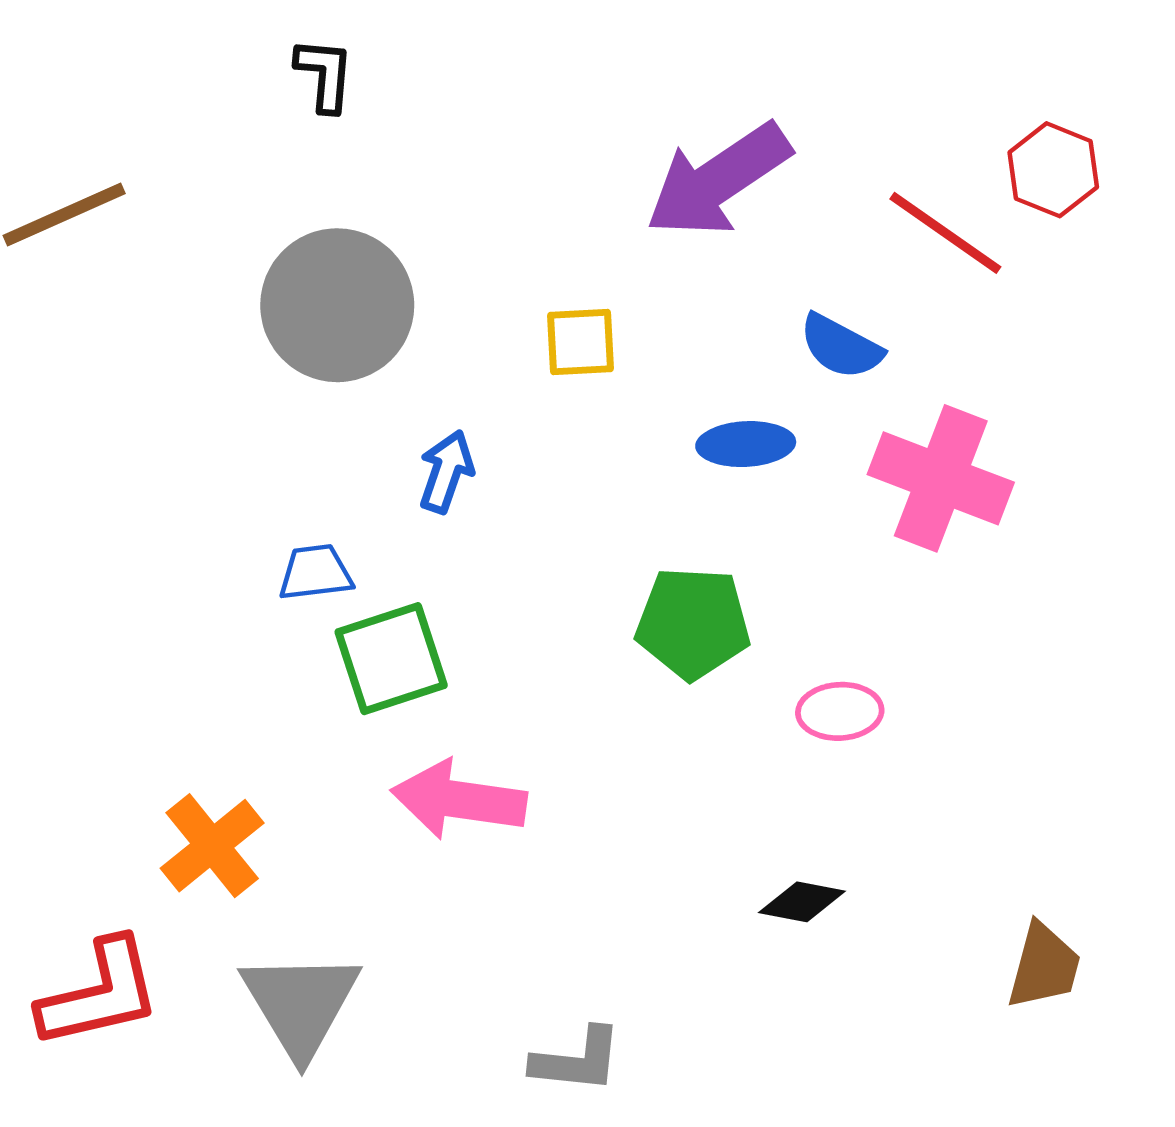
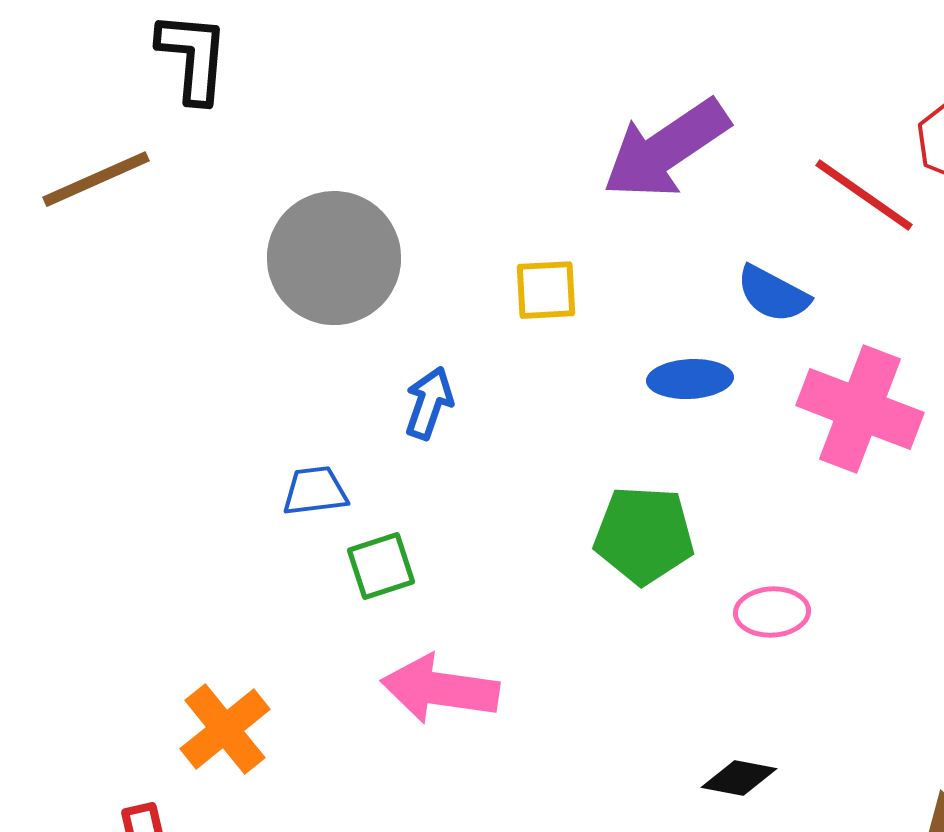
black L-shape: (325, 75) -> (193, 57), moved, size x1.4
green square: (391, 659) -> (381, 566), size x0.7

